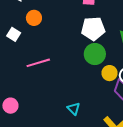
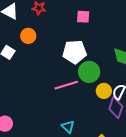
white pentagon: (93, 29) -> (75, 52), moved
pink line: (38, 63) -> (66, 85), moved

